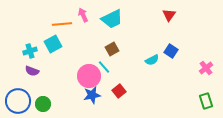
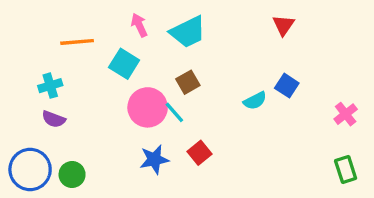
orange line: (62, 24) -> (77, 42), moved
cyan square: (53, 44) -> (124, 64), moved, turned -30
pink circle: (89, 76) -> (148, 107), moved

